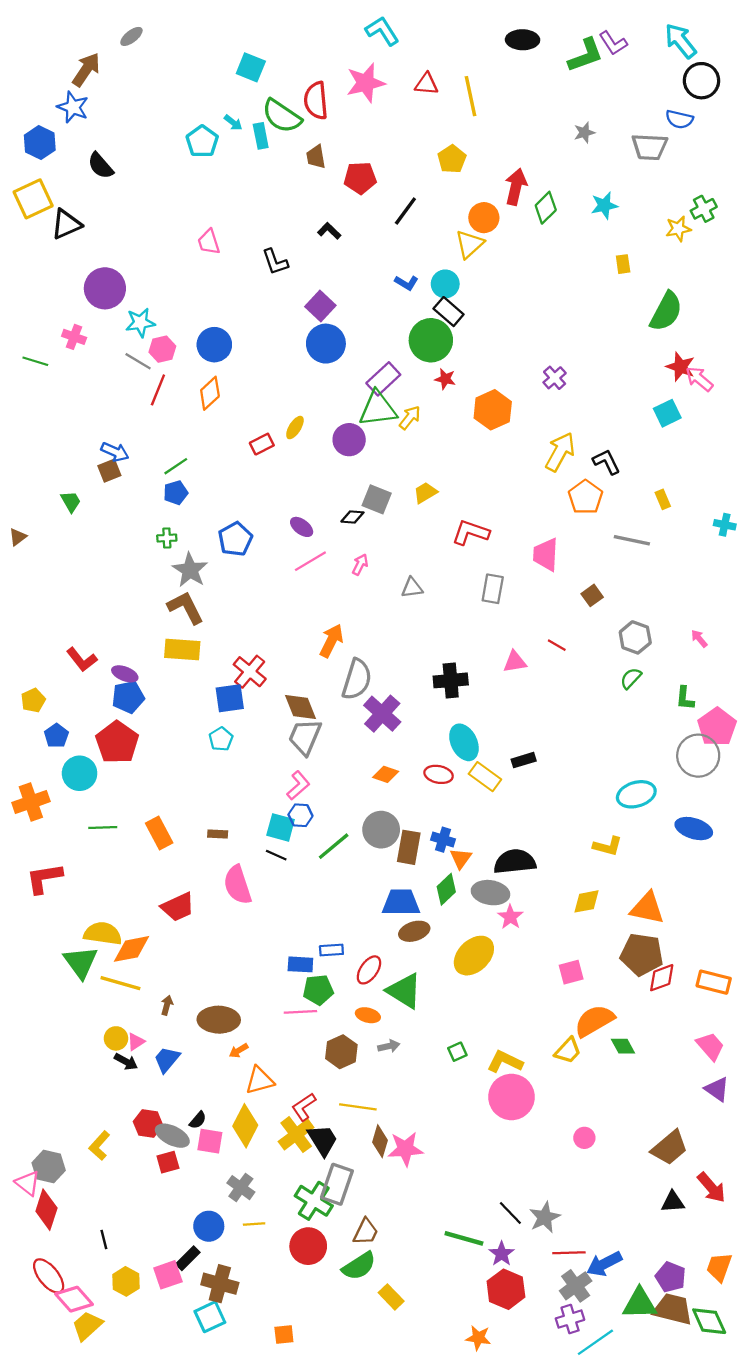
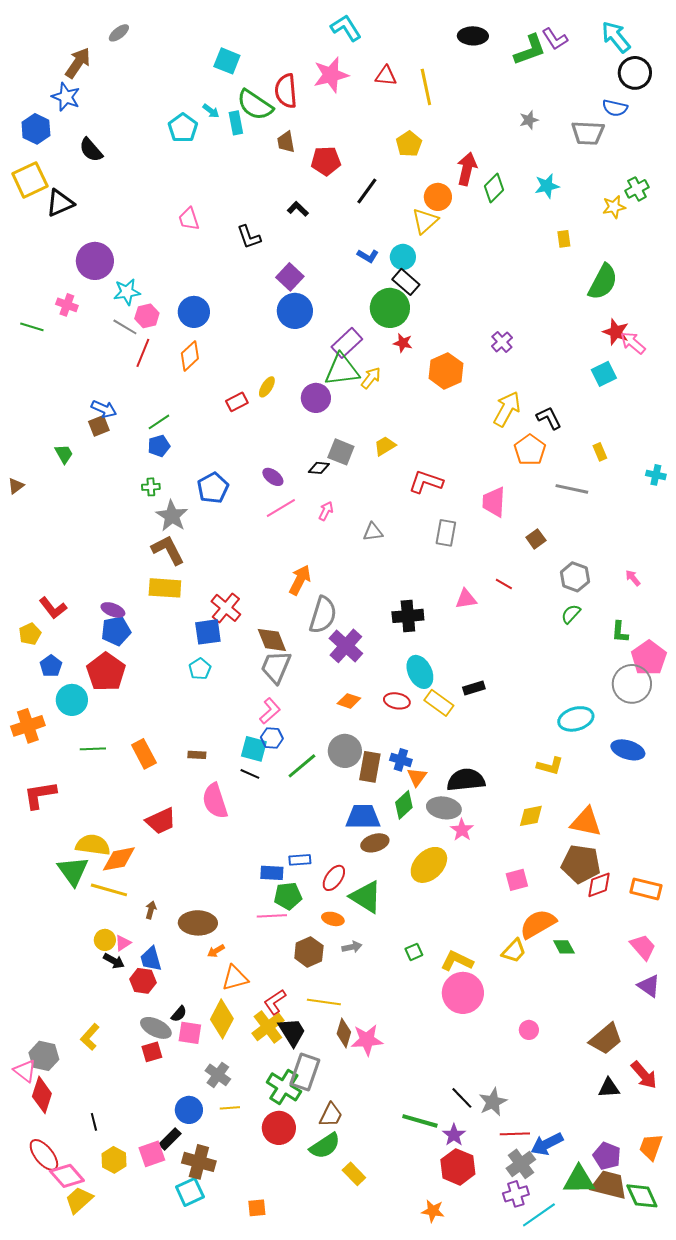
red L-shape: (82, 660) -> (53, 608), moved
blue trapezoid: (167, 1059) -> (151, 959), turned -56
red hexagon: (148, 1123) -> (143, 981), moved

